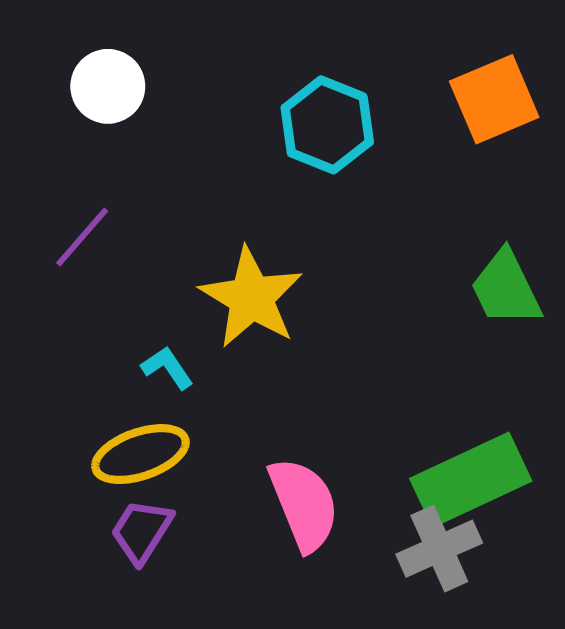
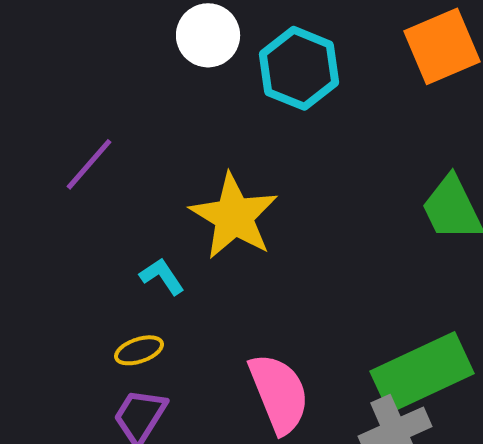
white circle: (108, 86) -> (208, 35), moved
yellow ellipse: (140, 454) -> (139, 350), size x0.6

